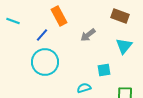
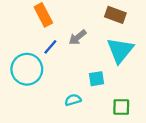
blue line: (42, 35) -> (50, 47), moved
cyan triangle: (124, 46) -> (120, 50), size x1.4

